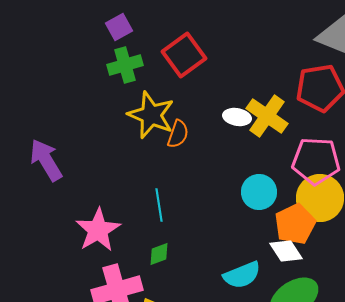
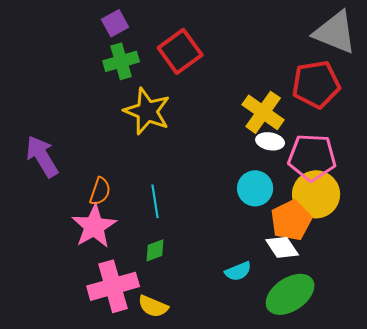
white ellipse: (237, 117) -> (270, 141), moved
orange semicircle: (178, 134) -> (100, 191), moved
cyan semicircle: (242, 275) -> (238, 271), size x0.7

